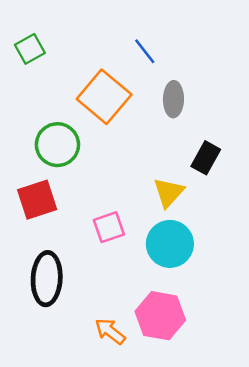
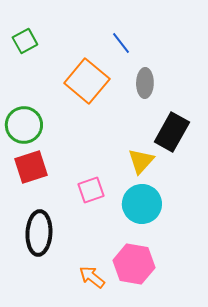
green circle: (57, 145) -> (24, 125), moved
black rectangle: (206, 158) -> (172, 132), size x1.4

